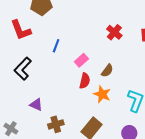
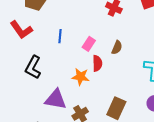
orange star: (102, 94) -> (81, 77), moved
purple triangle: (36, 105) -> (56, 99), size x1.6

